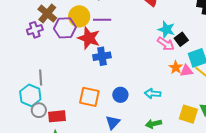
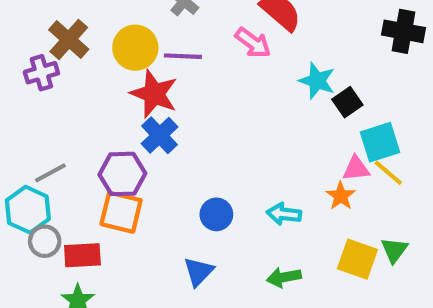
purple hexagon: (65, 28) -> (122, 174), moved
pink arrow: (166, 44) -> (253, 43), moved
blue cross: (102, 56) -> (160, 135), moved, turned -36
orange star: (176, 67) -> (341, 196), moved
gray line: (41, 77) -> (50, 173), turned 63
orange square: (89, 97) -> (121, 212), moved

